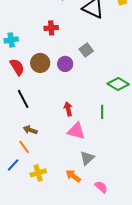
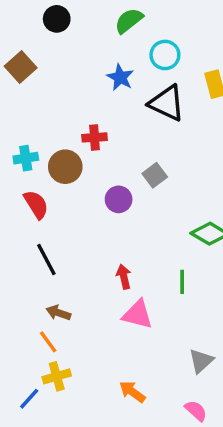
brown circle: (40, 63) -> (65, 167), moved
gray triangle: (87, 158) -> (201, 361), moved
blue line: (13, 165) -> (29, 399), moved
yellow cross: (38, 173) -> (57, 376), moved
pink semicircle: (101, 187) -> (196, 411), moved

